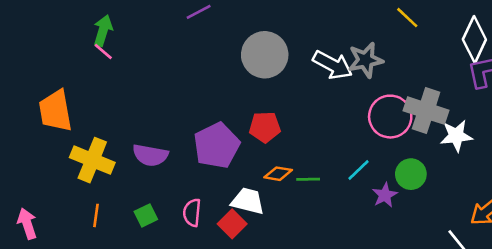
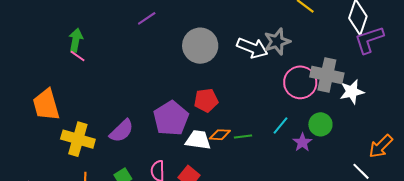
purple semicircle: (150, 155) -> (122, 131), turned -48
white trapezoid: (248, 201) -> (198, 140), moved

